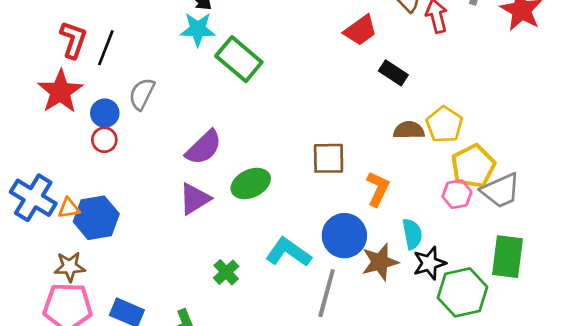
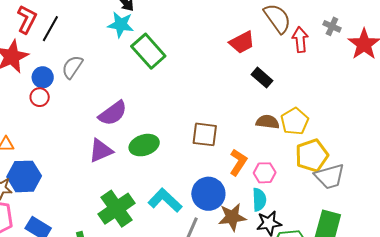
pink hexagon: (457, 194) -> (265, 173), moved
blue hexagon: (96, 218) -> (24, 176), moved
green cross: (226, 272) -> (116, 209), size x1.8

